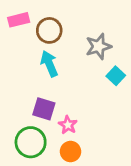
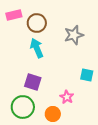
cyan square: (116, 76) -> (87, 75), moved, turned -32
pink star: (68, 125) -> (67, 97), moved

